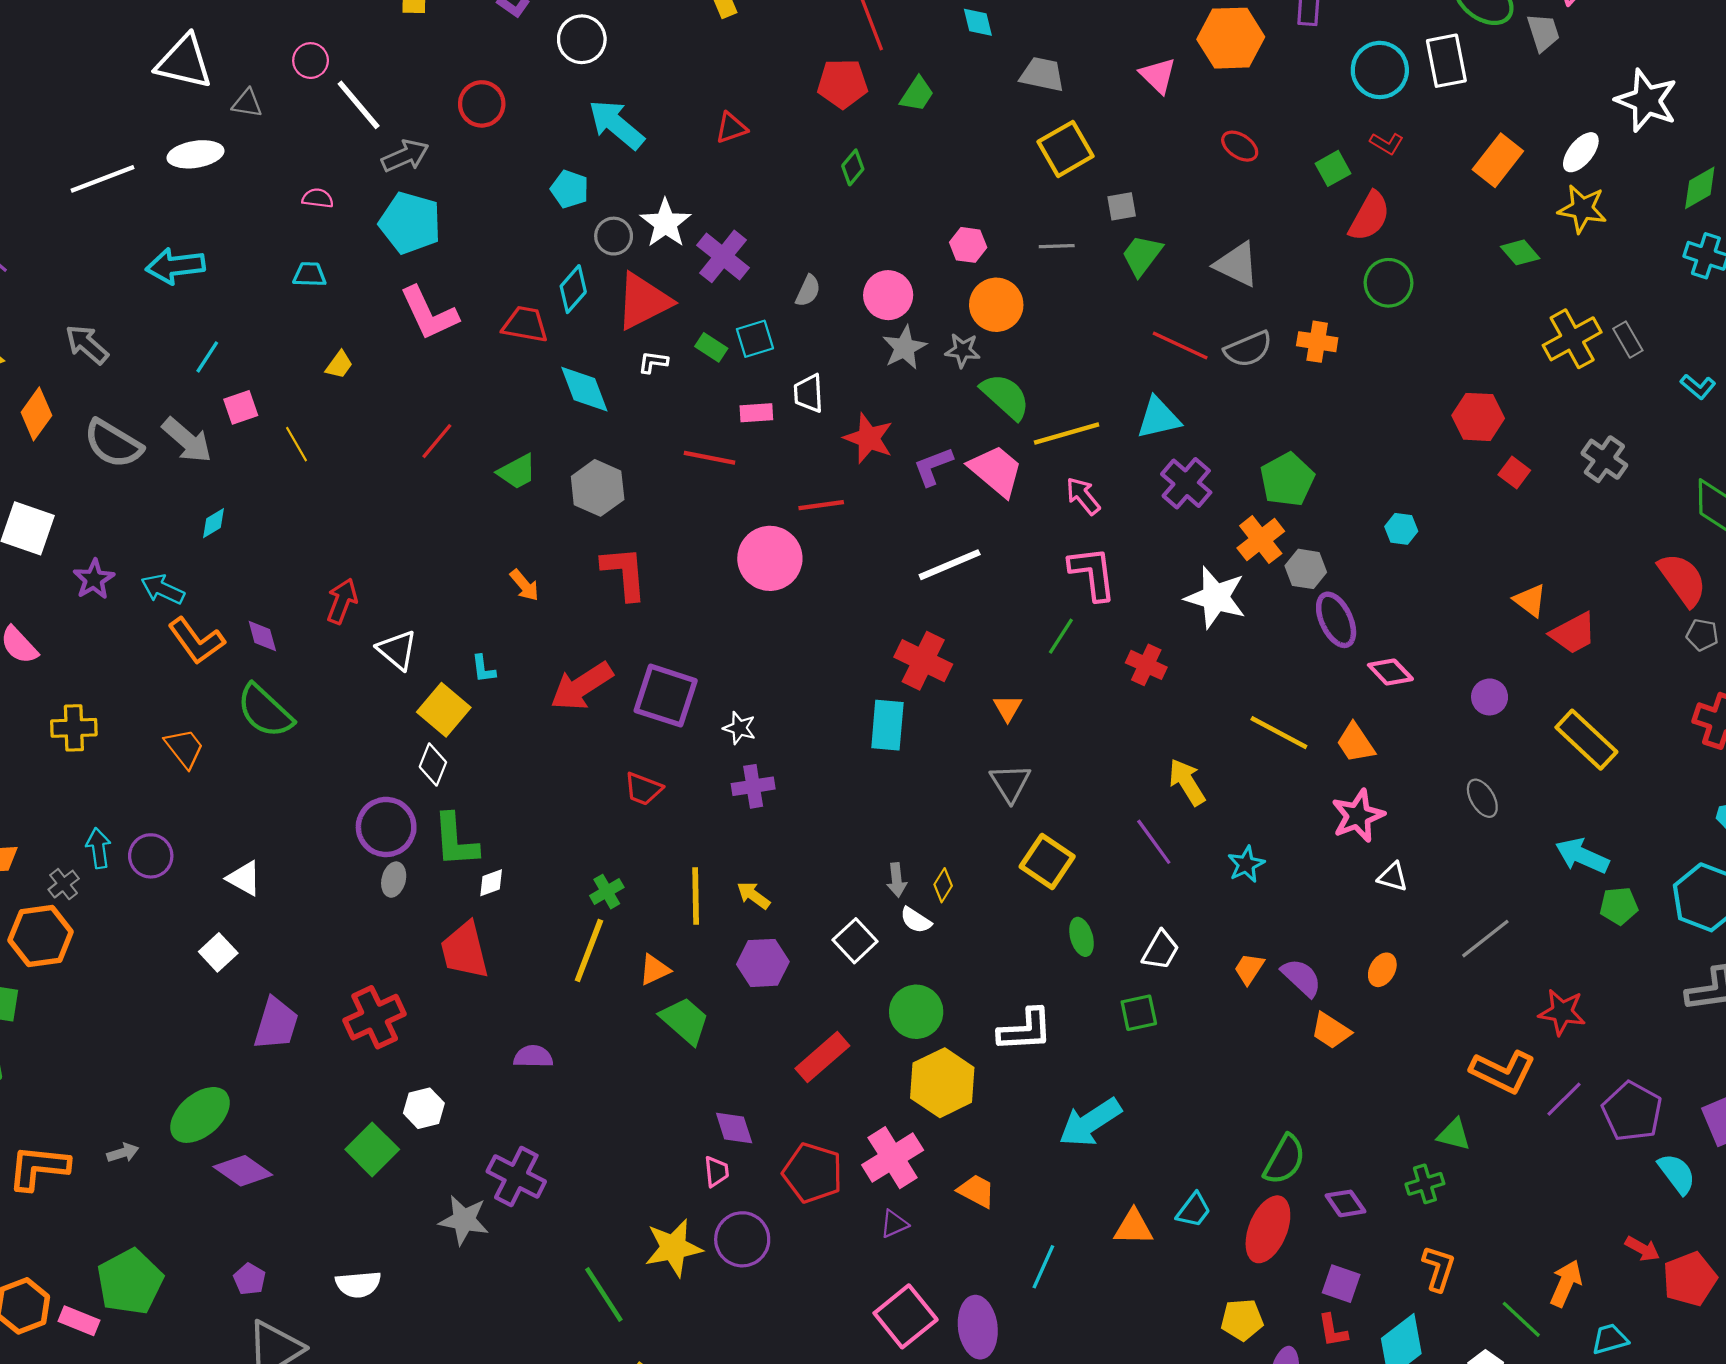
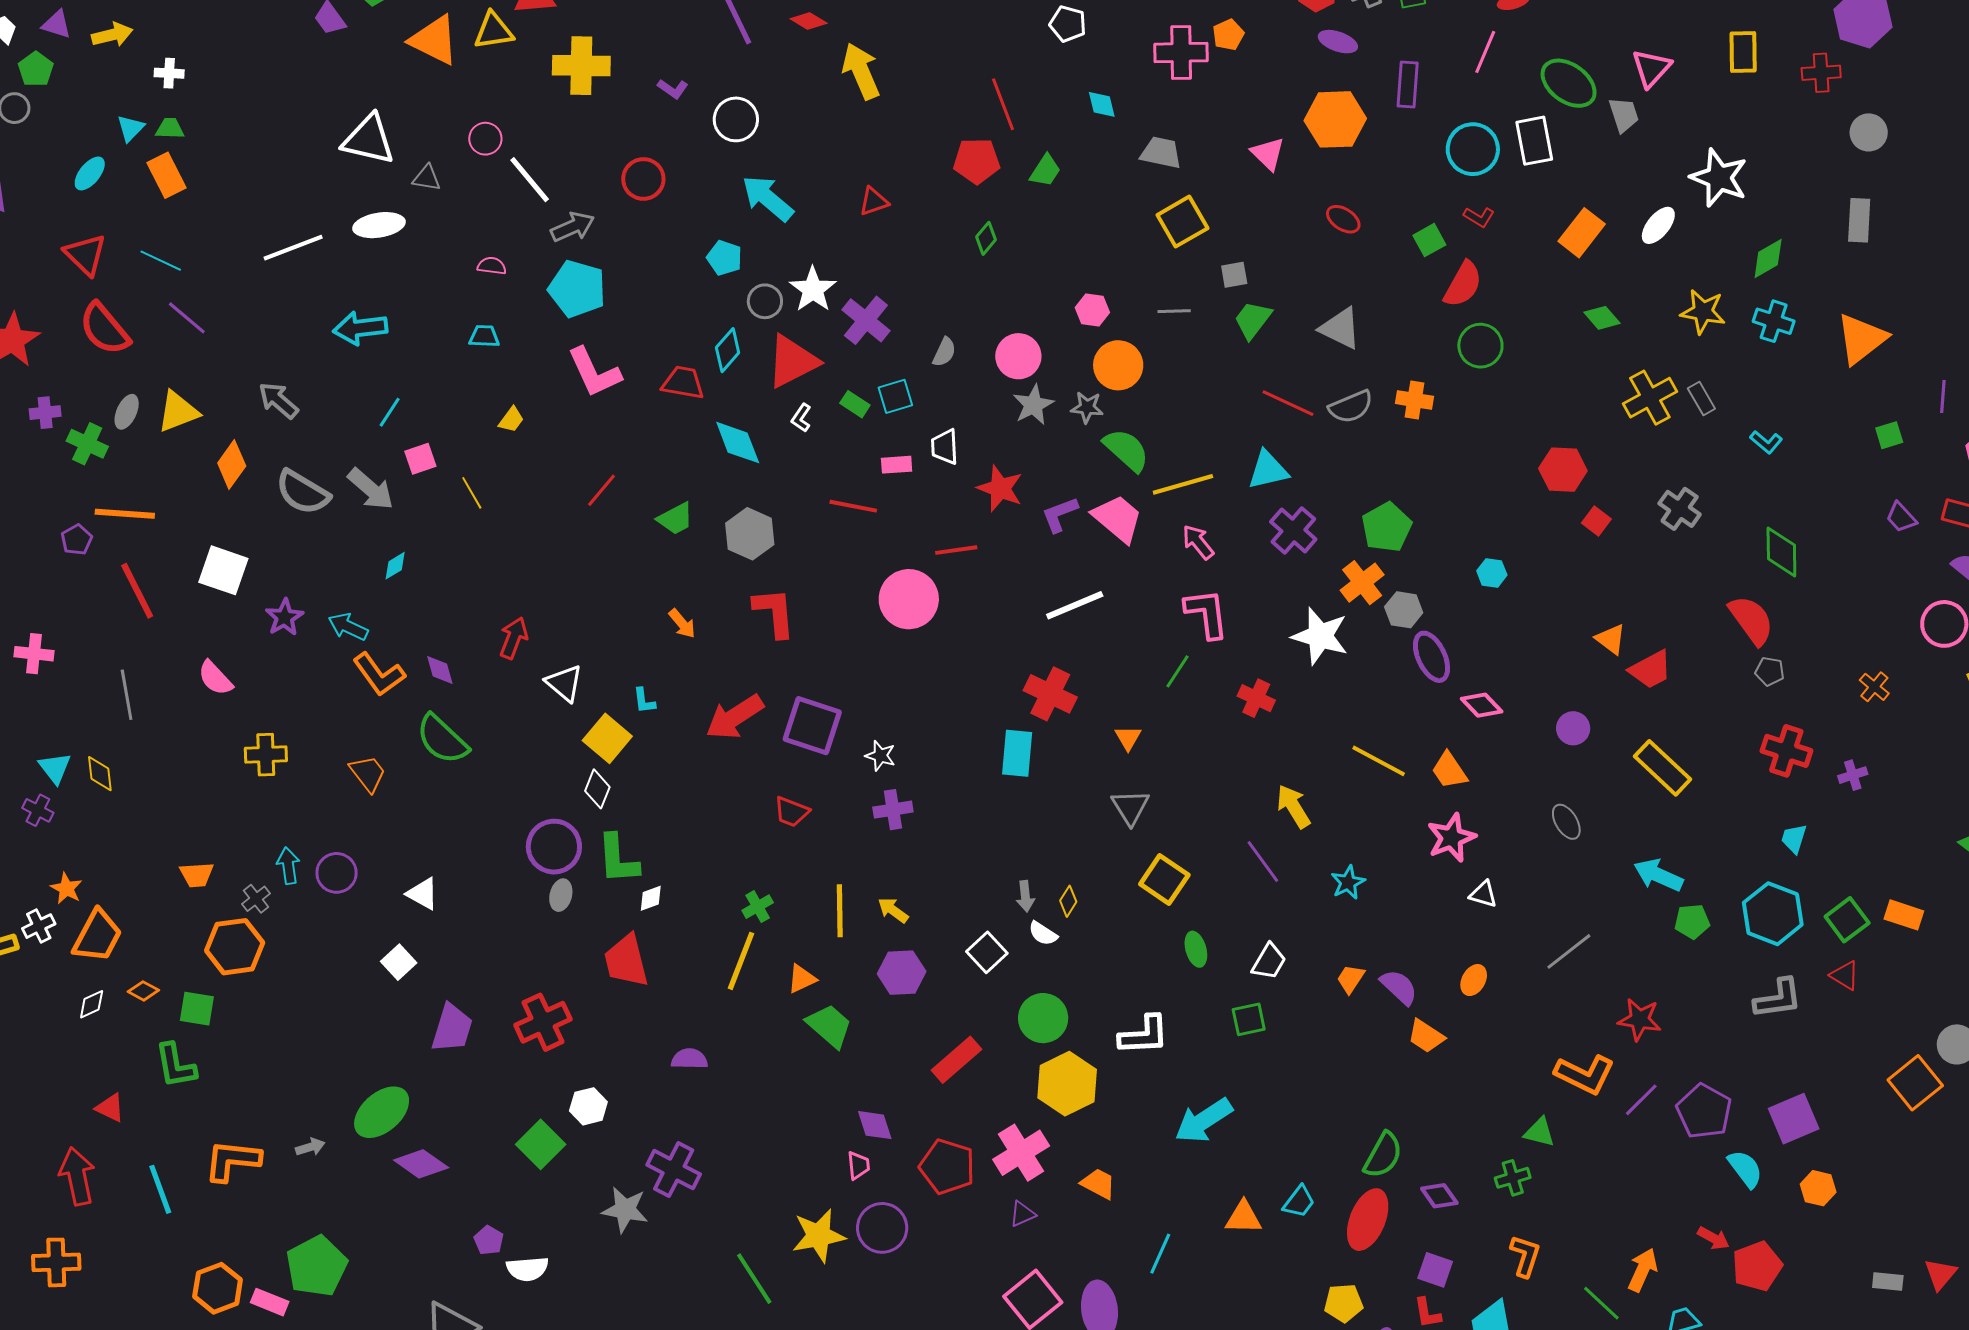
yellow star: (1582, 209) -> (1703, 312), moved
white L-shape: (653, 362) -> (801, 418), turned -64
purple pentagon: (250, 1279) -> (489, 1240), moved

